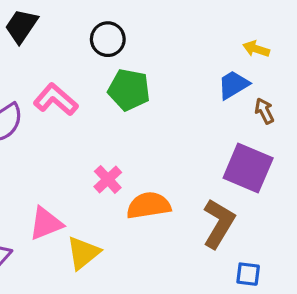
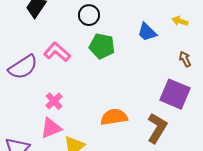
blue trapezoid: (233, 85) -> (147, 32), moved, turned -105
pink cross: (108, 179) -> (54, 101), moved

